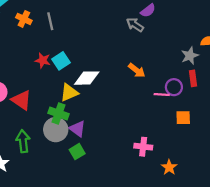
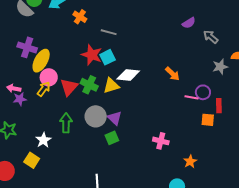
gray line: (50, 21) -> (109, 32), moved, turned -70
gray arrow: (135, 25) -> (211, 37), moved
red star: (43, 60) -> (92, 55), size x1.5
red rectangle: (193, 78) -> (219, 106), moved
red triangle: (21, 100) -> (69, 87), turned 30
green cross: (58, 113) -> (89, 85), moved
pink cross: (143, 147) -> (161, 141), moved

